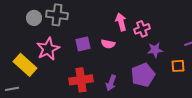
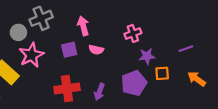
gray cross: (57, 15) -> (41, 18), turned -30
gray circle: (34, 18) -> (18, 32), moved
pink arrow: (121, 22) -> (83, 26), moved
orange square: (178, 66) -> (162, 73), moved

